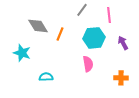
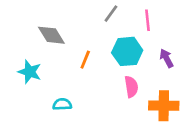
orange line: (60, 34) -> (85, 60), moved
pink semicircle: (88, 64) -> (131, 87), moved
orange cross: (121, 78) -> (164, 106), size x1.5

